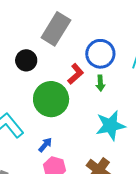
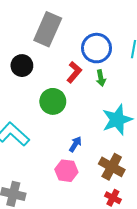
green circle: (51, 99) -> (53, 101), size x0.7
blue arrow: (45, 145) -> (75, 144), moved

